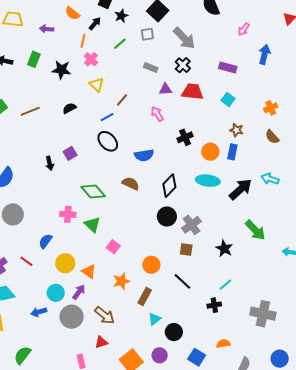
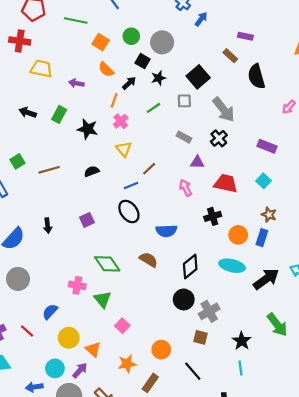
red trapezoid: (192, 92) -> (226, 183), moved
black arrow: (49, 163) -> (48, 226), moved
cyan line: (225, 285) -> (241, 368), moved, turned -64

